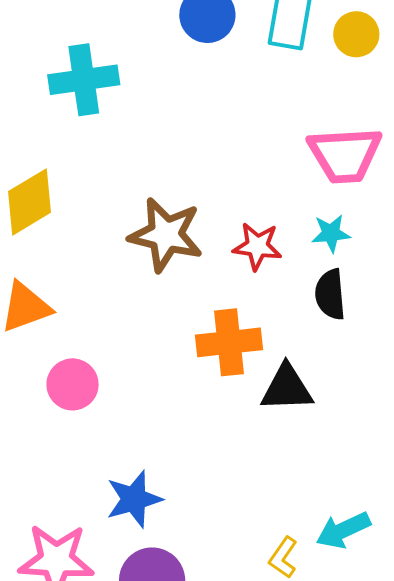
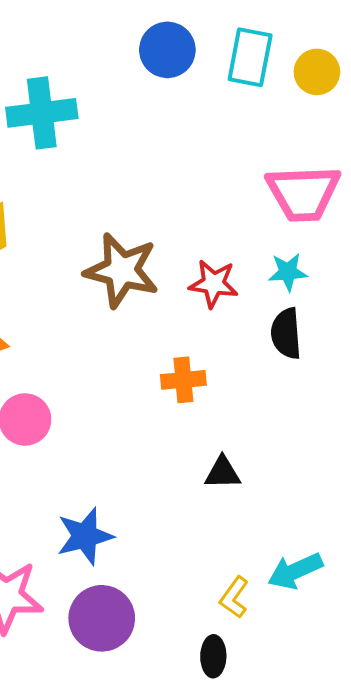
orange cross: (229, 342) -> (183, 380), size x0.7
black triangle: (287, 388) -> (223, 473), moved, size x0.7

